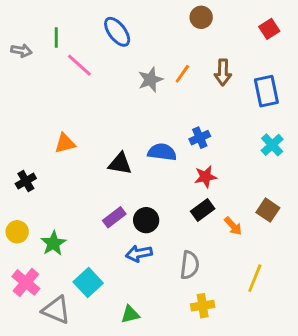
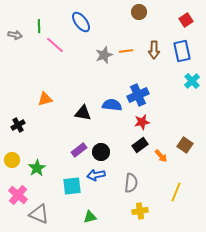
orange line: (182, 74) -> (126, 51), turned 48
blue rectangle: (266, 91) -> (182, 51), moved
blue cross: (200, 138) -> (138, 95), size x1.5
cyan cross: (272, 145) -> (192, 81), moved
cyan square: (88, 282) -> (72, 186), moved, turned 36

